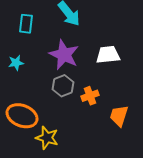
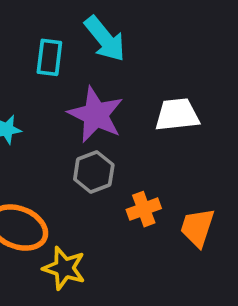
cyan rectangle: (26, 24) -> (49, 57), moved
orange cross: (90, 96) -> (144, 209), moved

